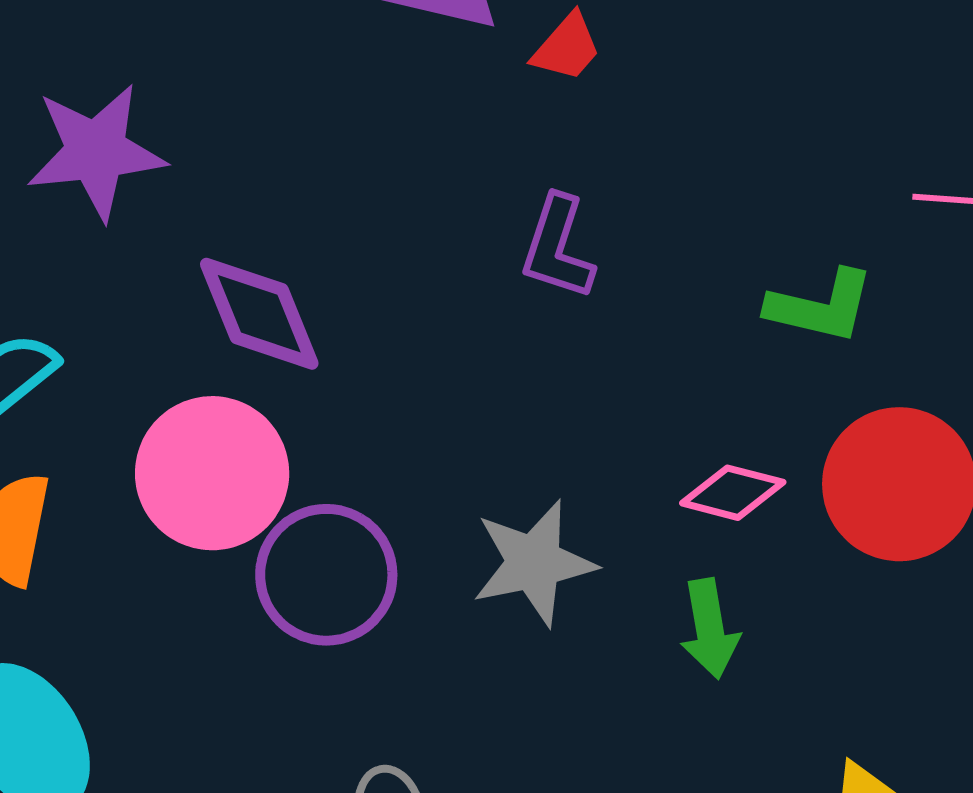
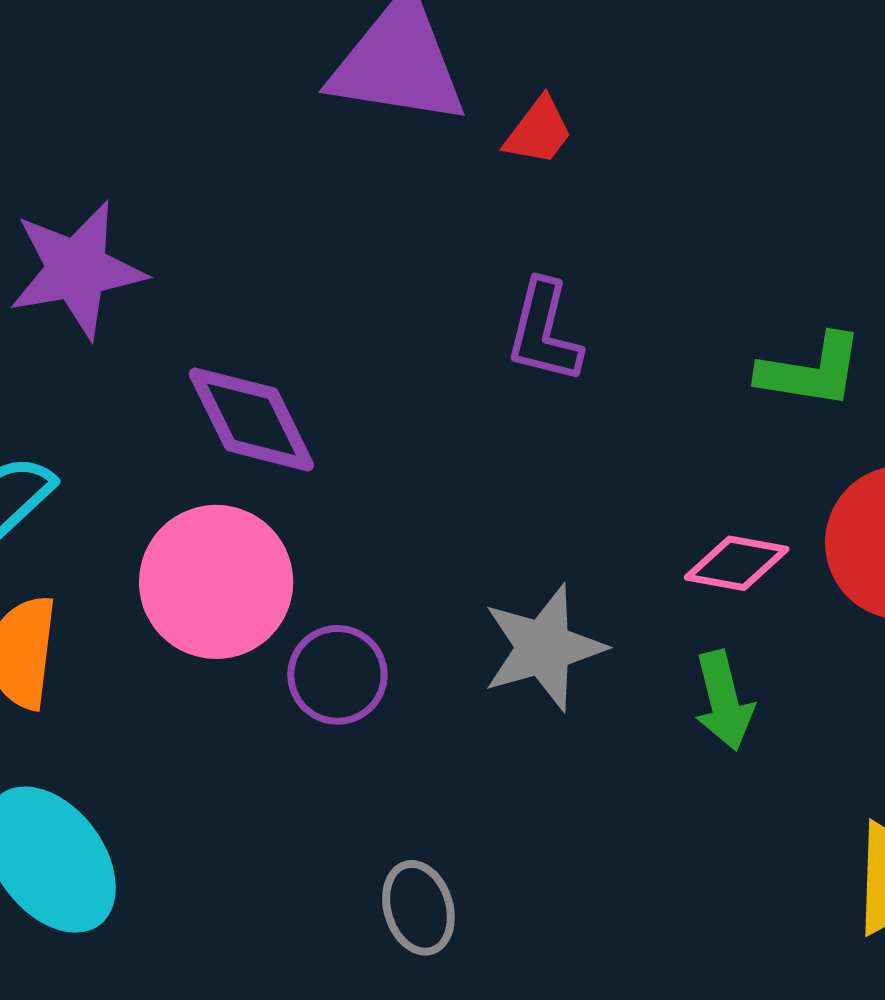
purple circle: (326, 575) -> (337, 675), size x0.7

